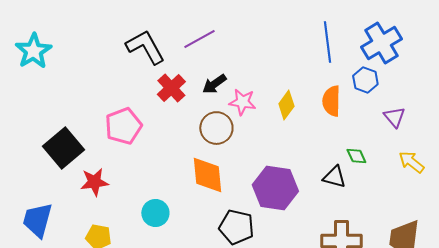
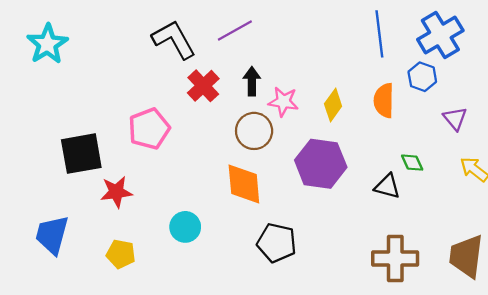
black arrow: (214, 84) -> (252, 81), turned 125
black square: (63, 148) -> (81, 154), turned 30
purple hexagon: (275, 188) -> (321, 164), moved

